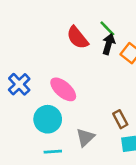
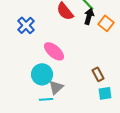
blue cross: (19, 84) -> (26, 25), moved
gray triangle: (85, 137) -> (56, 87), moved

